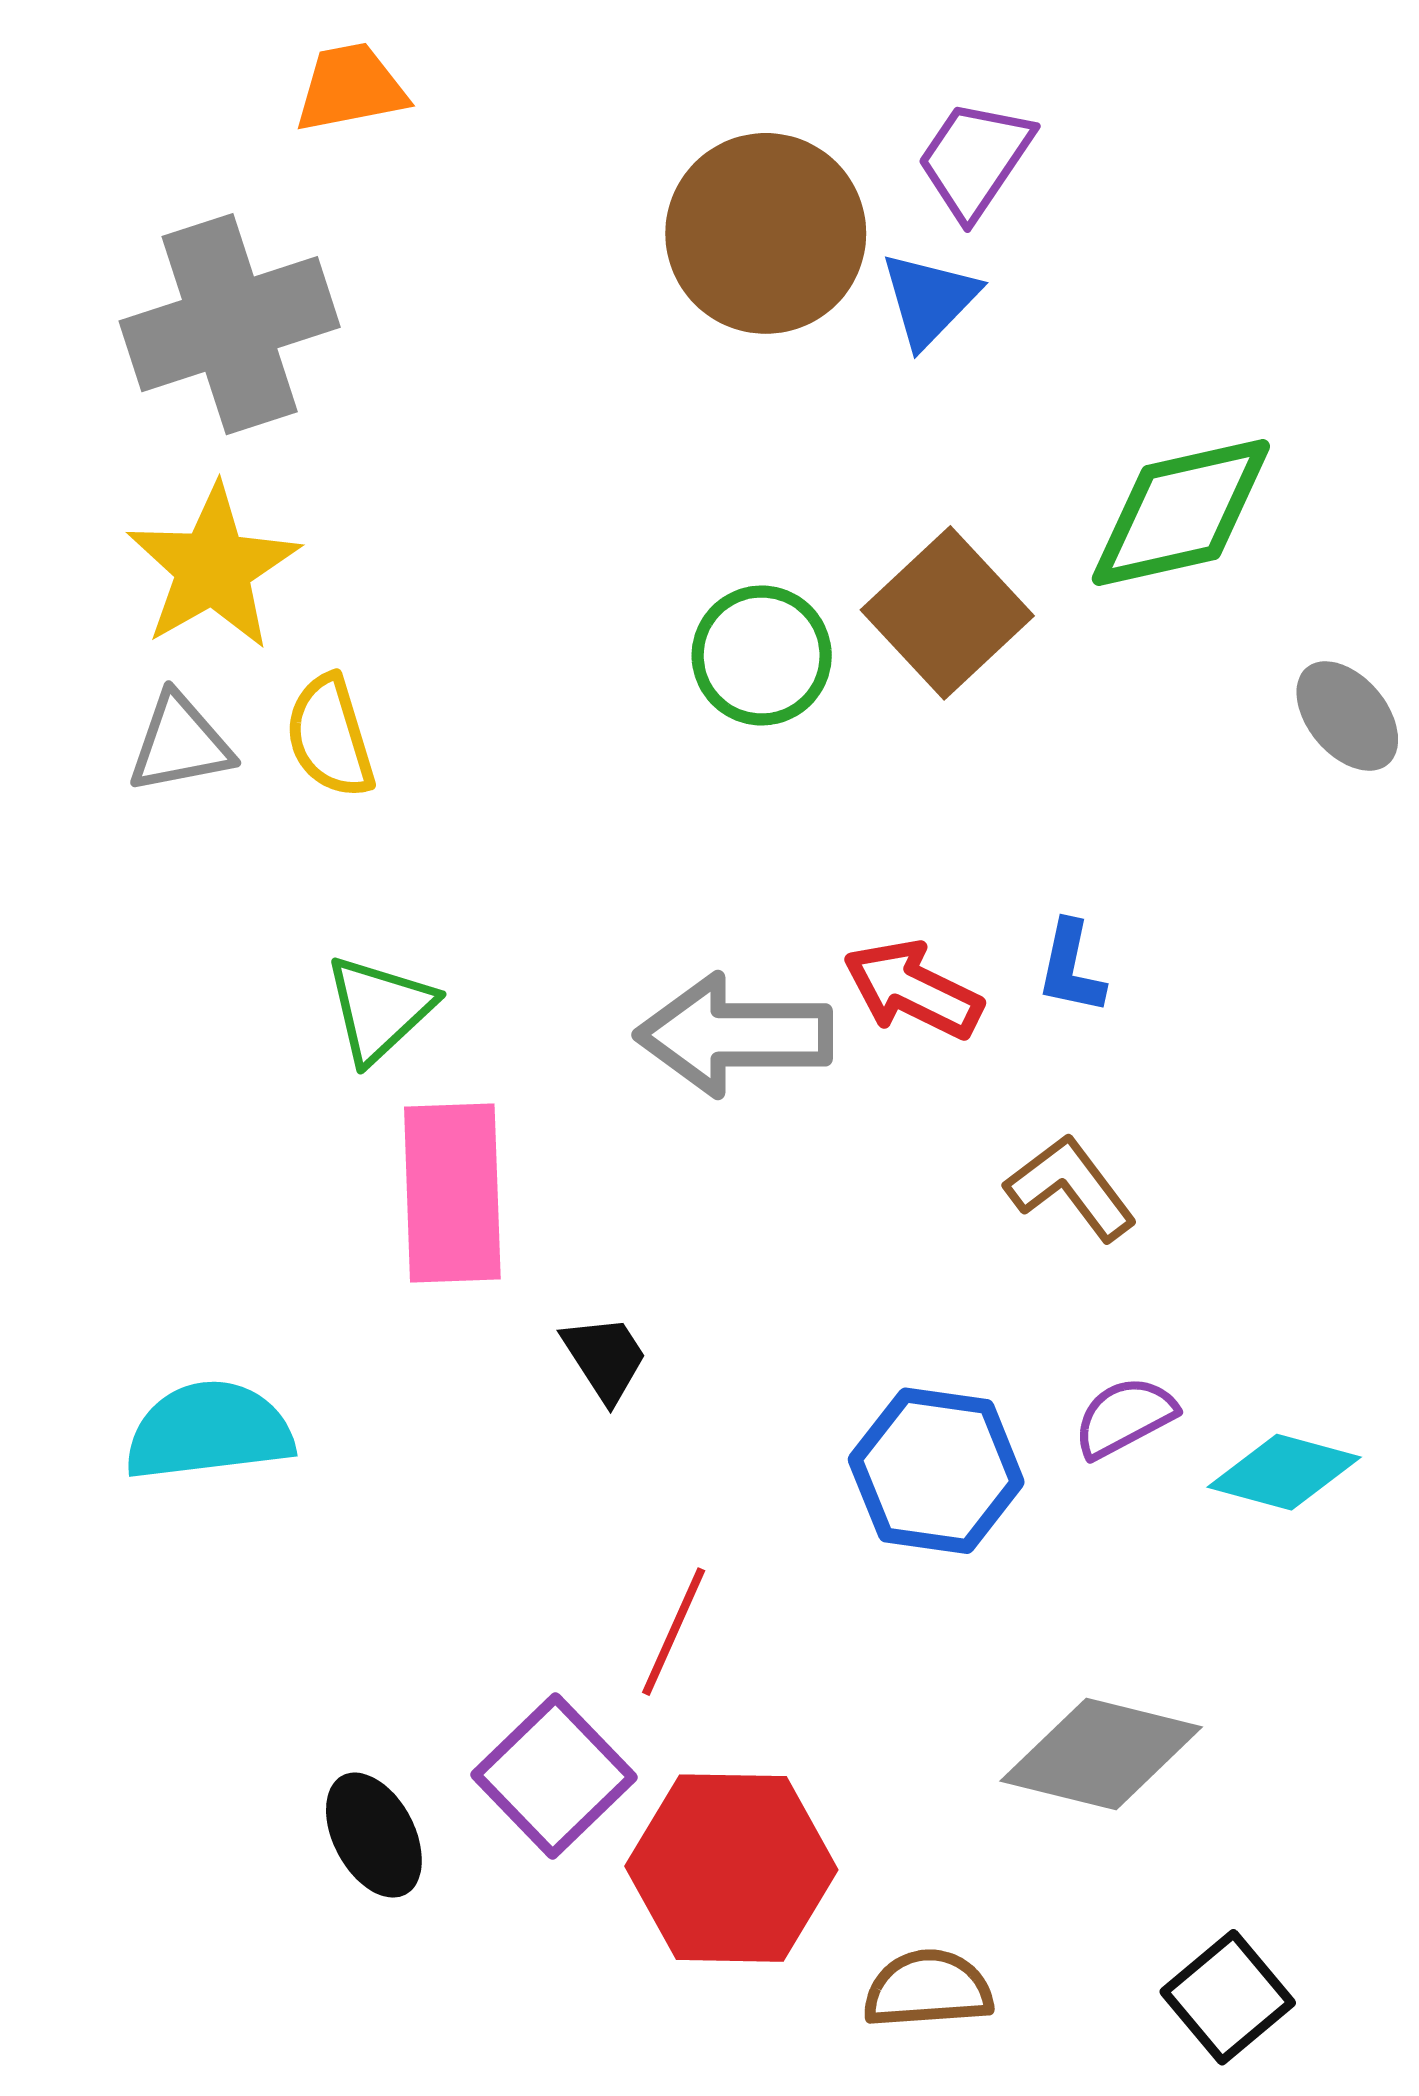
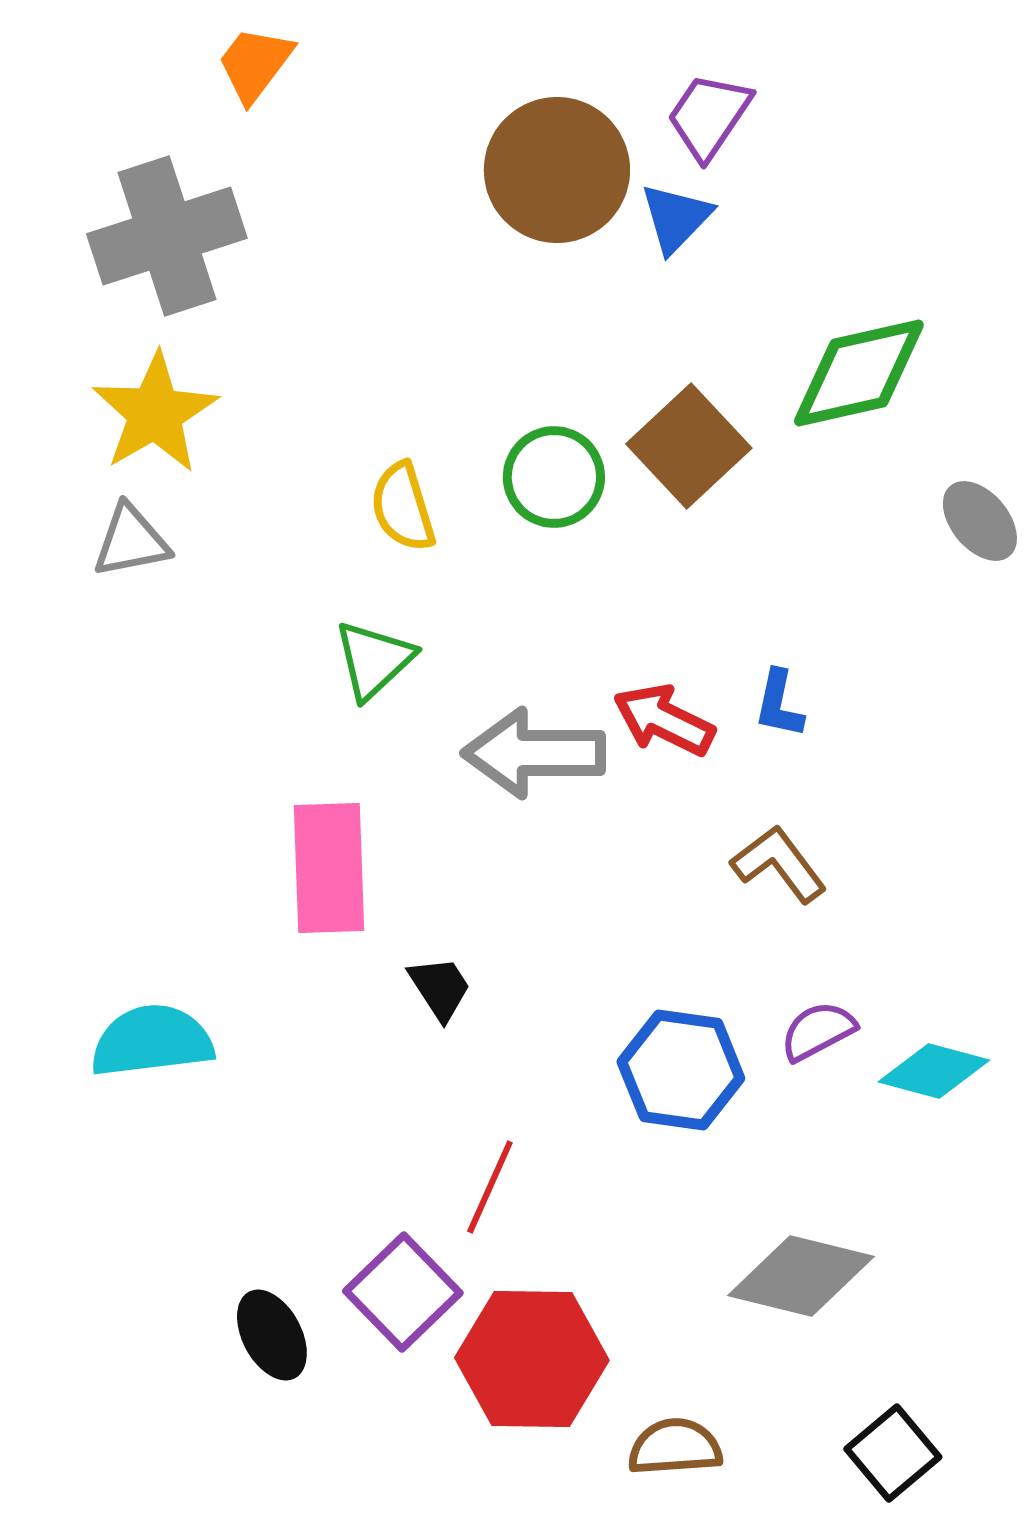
orange trapezoid: (351, 88) -> (255, 64), turned -42
yellow semicircle: (330, 737) -> (403, 507), moved
green triangle: (379, 1009) -> (374, 660), moved

